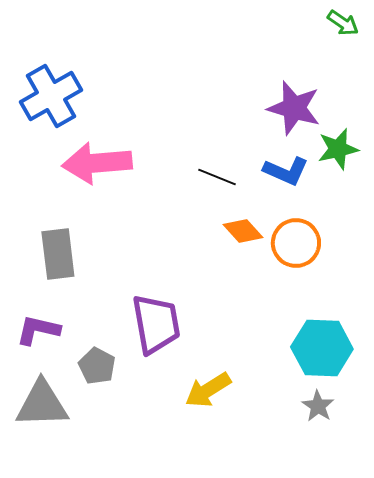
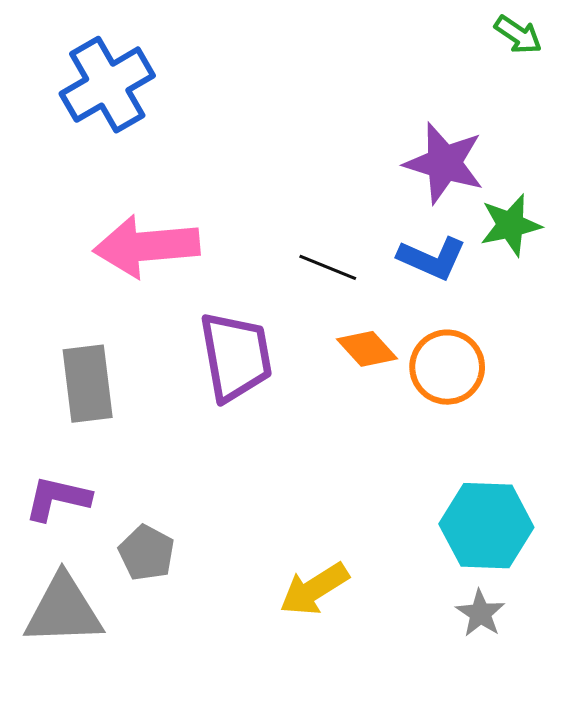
blue cross: (51, 96) -> (107, 85), moved
purple trapezoid: (156, 324) -> (236, 356), moved

